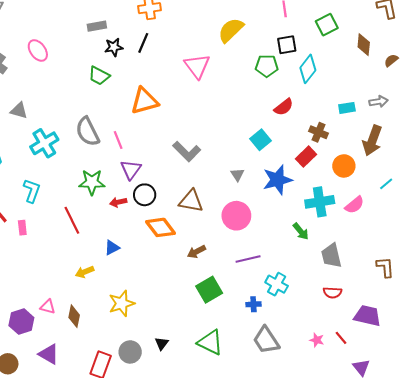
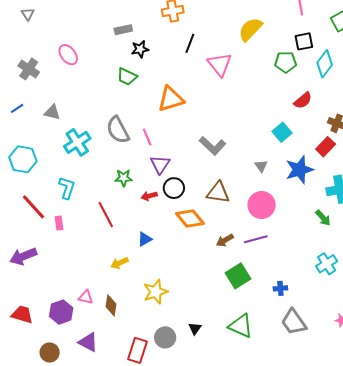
black line: (143, 43) -> (190, 43), moved
green star: (92, 182) -> (124, 178), size x0.7
purple line: (248, 259) -> (256, 239), moved
cyan cross: (277, 284) -> (327, 264), moved, turned 30

